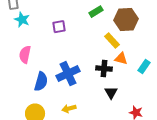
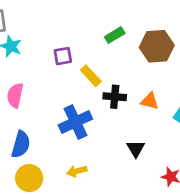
yellow rectangle: (112, 41) -> (91, 76), moved
black cross: (104, 69) -> (115, 97), moved
blue semicircle: (41, 82) -> (21, 144), moved

